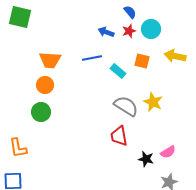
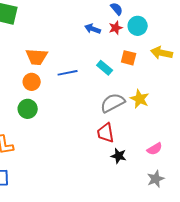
blue line: (92, 58) -> (68, 73), moved
gray semicircle: (126, 106) -> (113, 103), turned -60
black star: (146, 159) -> (119, 156), moved

